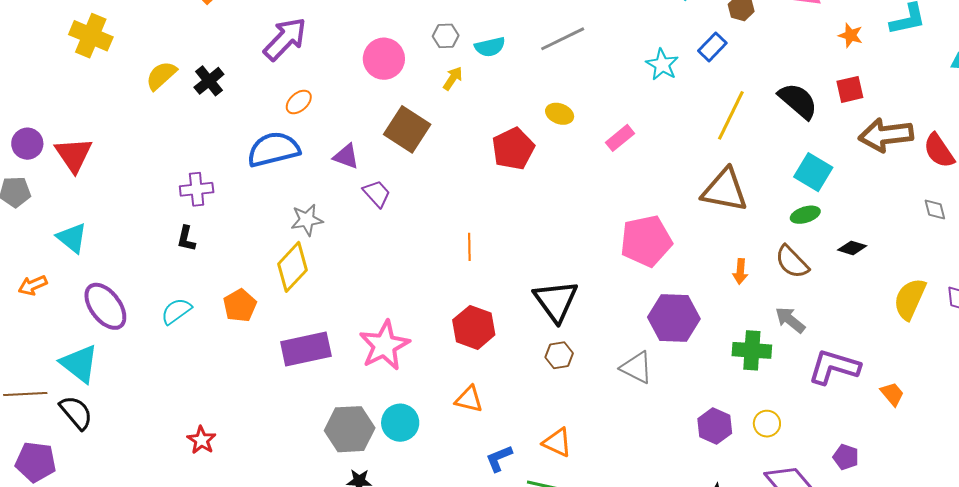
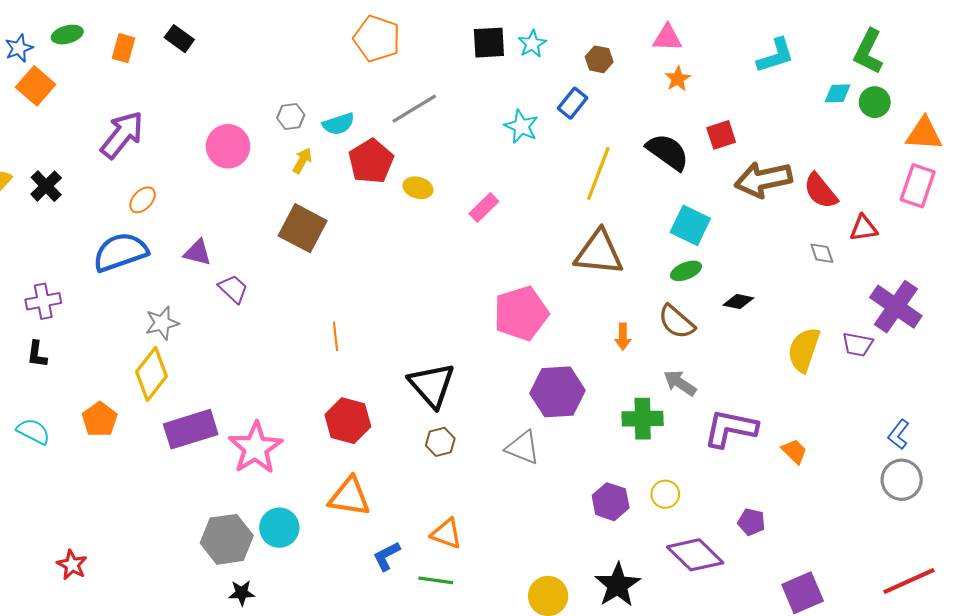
orange star: (851, 35) -> (678, 79), moved, turned 30
brown square: (407, 129) -> (303, 228), moved
red pentagon: (513, 149) -> (371, 161), moved
cyan semicircle: (176, 311) -> (33, 431), turned 68
purple rectangle: (306, 349) -> (191, 429), moved
orange triangle: (469, 399) -> (349, 497), size x1.4

